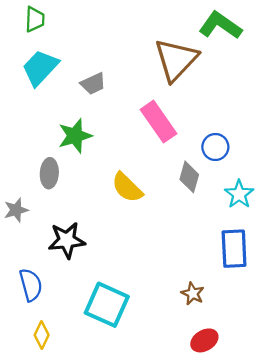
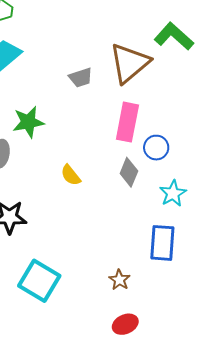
gray trapezoid: (93, 84) -> (81, 78), moved
pink rectangle: (158, 122) -> (127, 122), moved, turned 39
yellow semicircle: (127, 188) -> (71, 175), size x0.7

